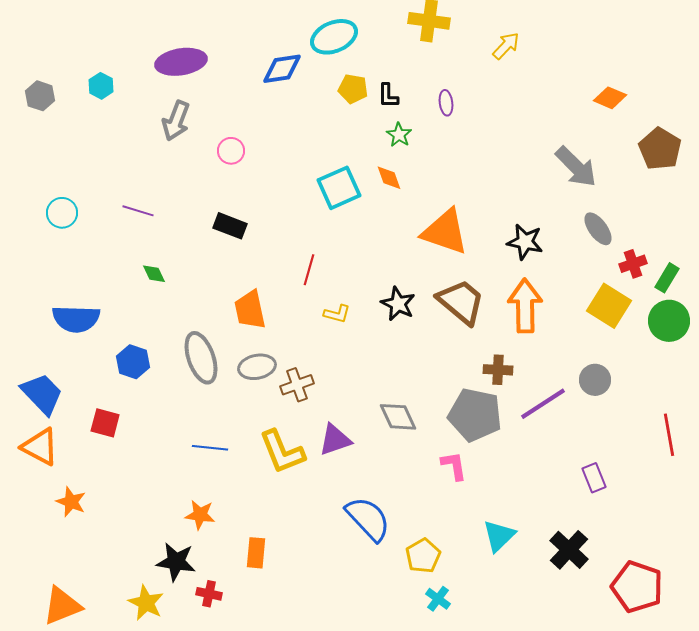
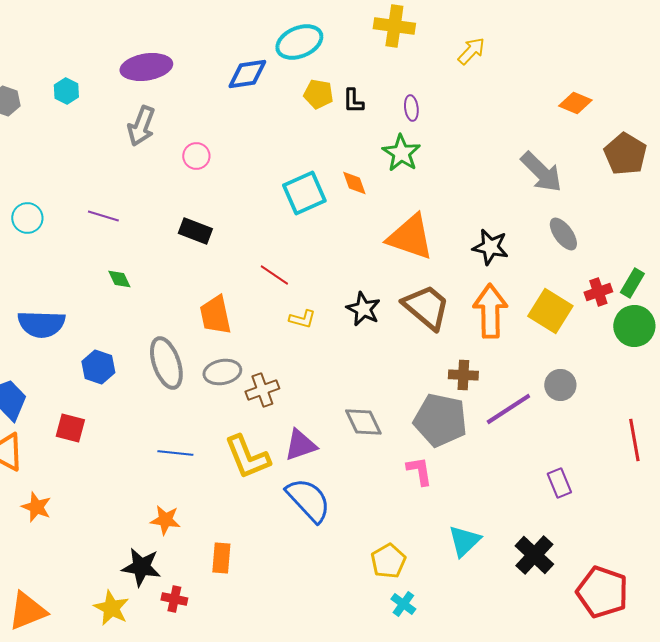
green star: (399, 135) -> (401, 153), moved, size x1.5
red cross: (633, 264) -> (598, 292), moved
red line: (309, 270) -> (274, 275), turned -72
yellow square: (609, 306) -> (550, 311), moved
blue semicircle: (368, 519) -> (308, 500), moved

